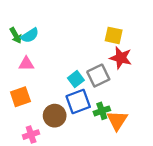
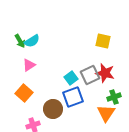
red star: (121, 58) -> (105, 73), moved
pink triangle: (26, 64) -> (29, 65), turned -32
orange square: (20, 97) -> (24, 93), turned -30
green cross: (102, 111) -> (114, 97), moved

